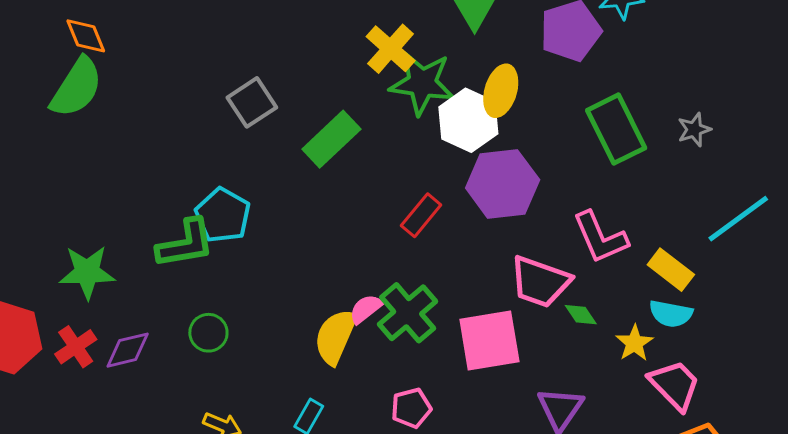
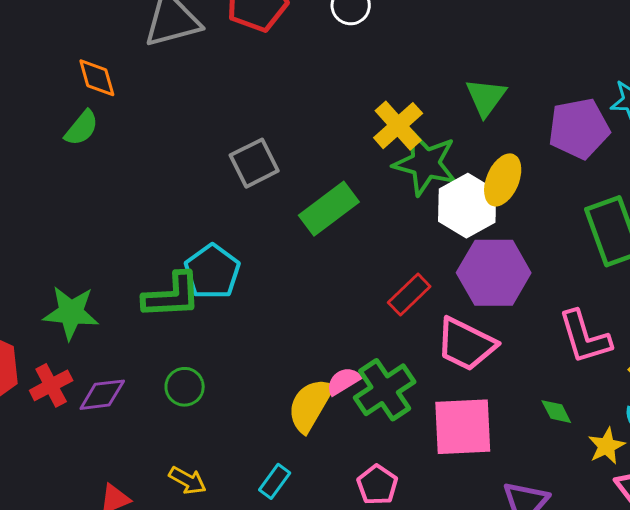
green semicircle: (76, 88) -> (82, 128), size x0.6
pink trapezoid: (540, 282) -> (466, 344), moved
pink pentagon: (411, 408) -> (377, 485), turned -30

